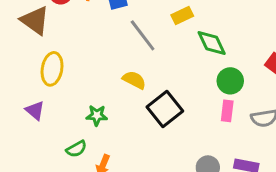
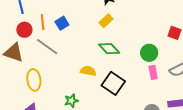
gray line: (143, 35) -> (47, 47), moved
green diamond: (212, 43) -> (109, 49), moved

